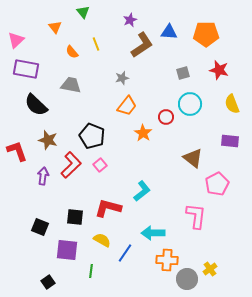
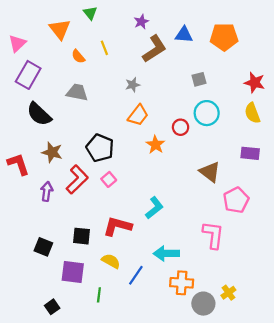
orange triangle: (55, 27) -> (60, 29), size x1.5
purple rectangle: (26, 69) -> (28, 75), turned -70
red star: (219, 70) -> (255, 83), moved

